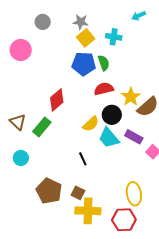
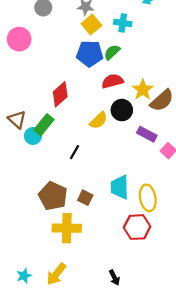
green semicircle: (104, 63) -> (112, 52), turned -112
cyan trapezoid: (109, 138) -> (120, 187), moved, turned 40
cyan circle: (21, 158) -> (33, 136), moved
black line: (83, 159) -> (74, 152), moved, turned 56
yellow cross: (88, 211) -> (67, 228), moved

